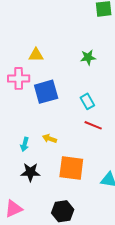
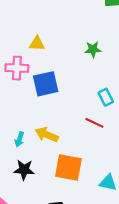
cyan rectangle: (87, 101) -> (106, 97), moved
yellow arrow: (49, 139) -> (47, 135), size x1.5

